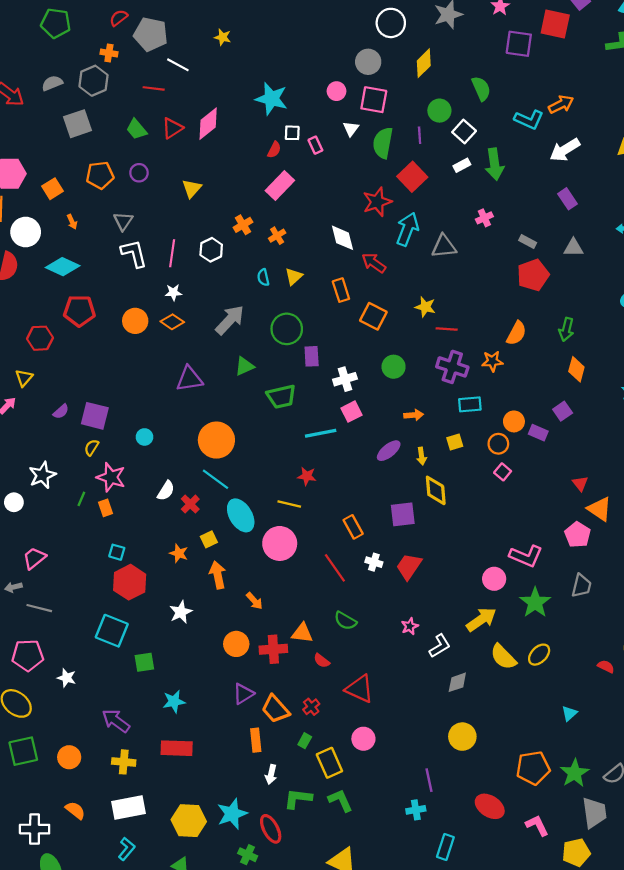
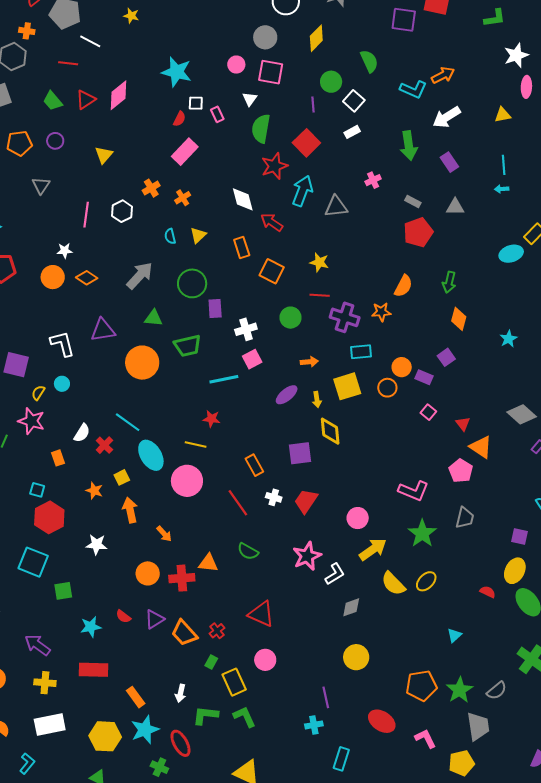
green semicircle: (383, 143) -> (261, 129), moved
green arrow: (495, 164) -> (409, 146), moved
white L-shape: (134, 253) -> (62, 344), moved
white star: (173, 292) -> (65, 251), moved
red line: (447, 329) -> (320, 295), moved
green triangle: (244, 366) -> (153, 318), turned 30
orange circle: (216, 440) -> (142, 363), moved
yellow square: (455, 442) -> (347, 386), size x1.8
yellow semicircle: (92, 447) -> (38, 393), moved
pink square: (503, 472) -> (428, 412), moved
orange rectangle: (106, 508) -> (58, 458), moved
pink circle: (494, 579) -> (358, 518), moved
white star: (181, 612) -> (96, 545), turned 30
pink star: (410, 626) -> (307, 556), size x1.8
red semicircle: (322, 661) -> (123, 616), moved
orange rectangle: (256, 740) -> (136, 697), moved, turned -30
cyan L-shape: (127, 849) -> (27, 763), moved

